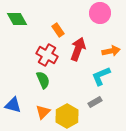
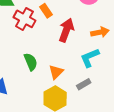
red cross: (47, 55) -> (25, 19), moved
orange triangle: (43, 112) -> (56, 72), moved

